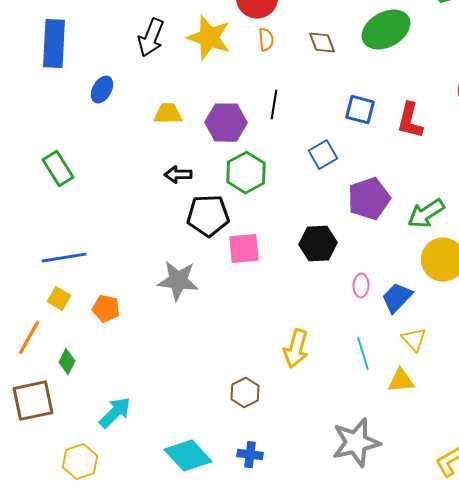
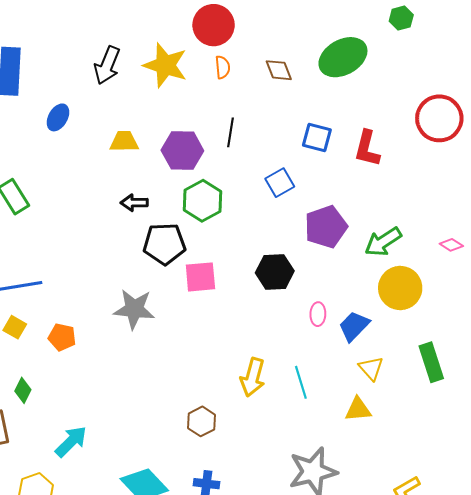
cyan line: (363, 354) -> (301, 382), moved

